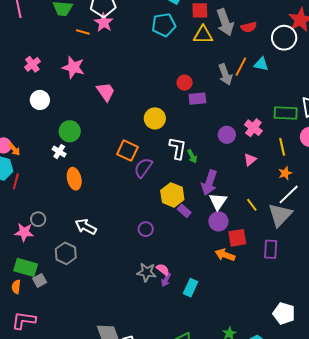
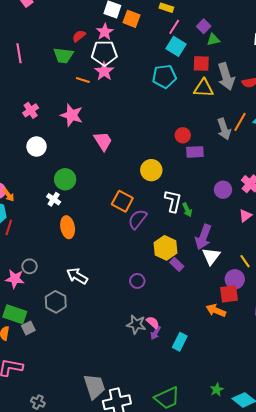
purple circle: (218, 221) -> (235, 279), moved

